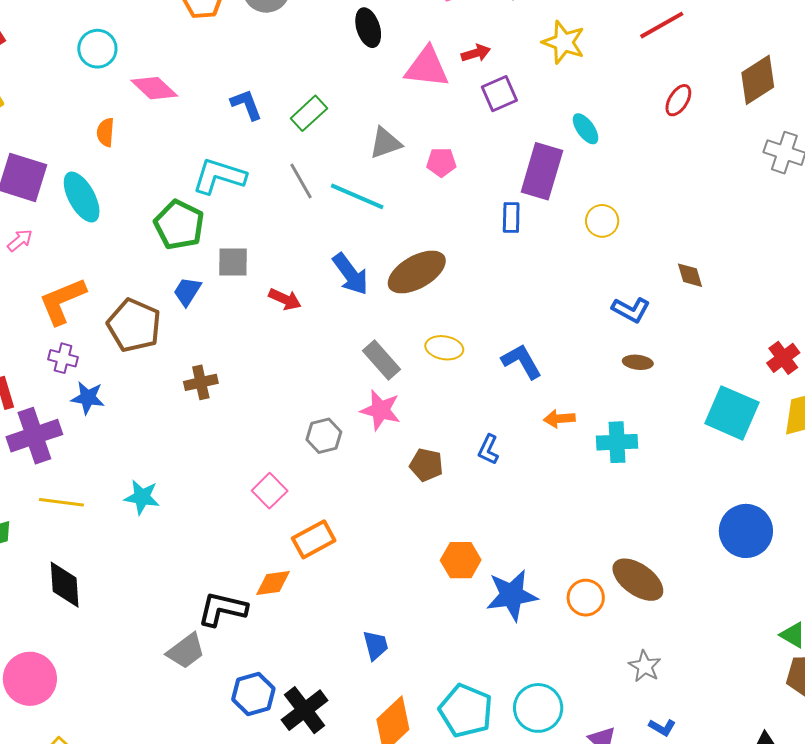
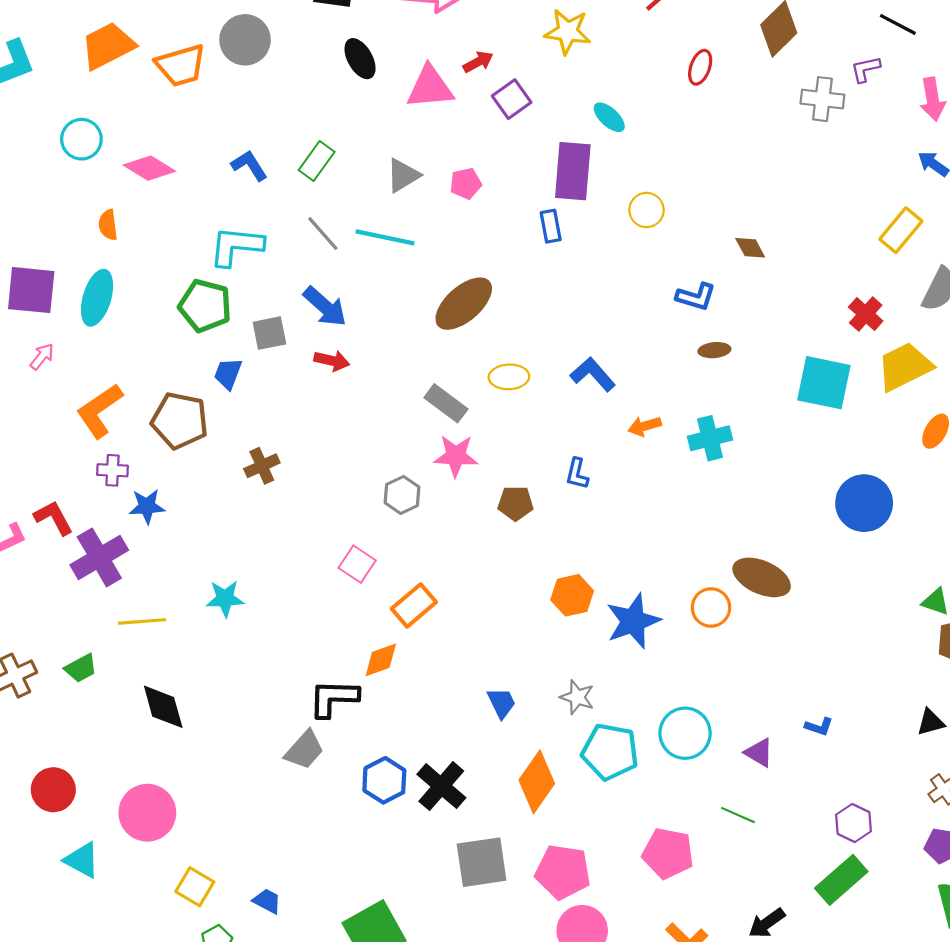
cyan ellipse: (82, 197) -> (97, 298), turned 57
blue arrow: (351, 274) -> (325, 307), moved
gray star: (645, 666) -> (577, 697), moved

